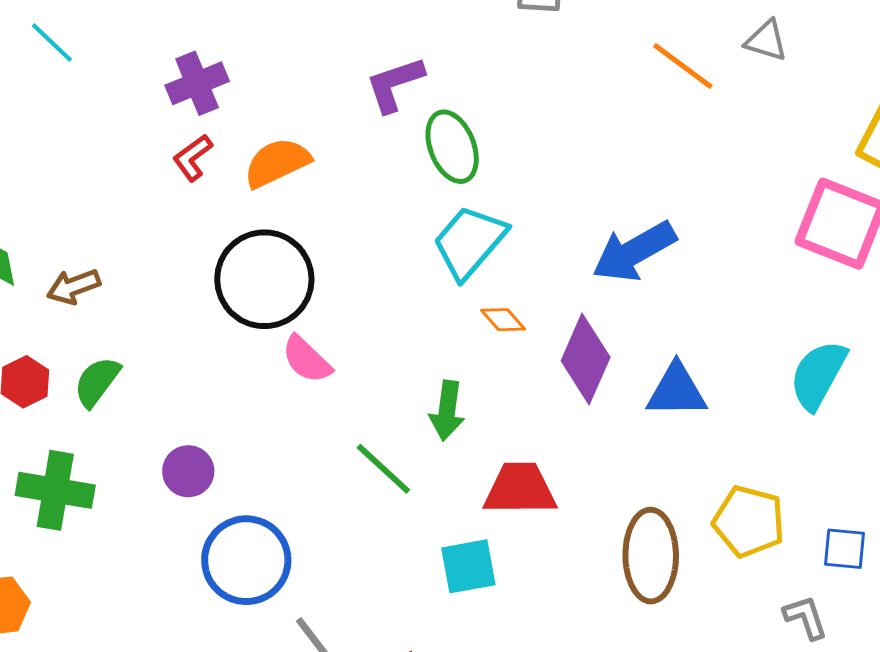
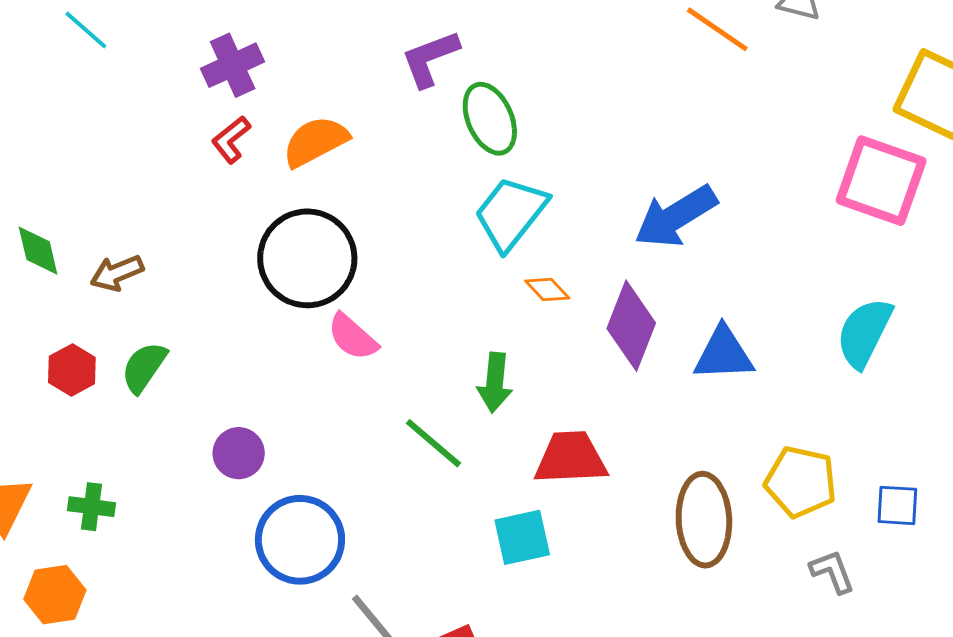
green cross: (55, 490) -> (92, 507), moved, size x0.6
gray L-shape: (806, 617) -> (832, 572), moved

